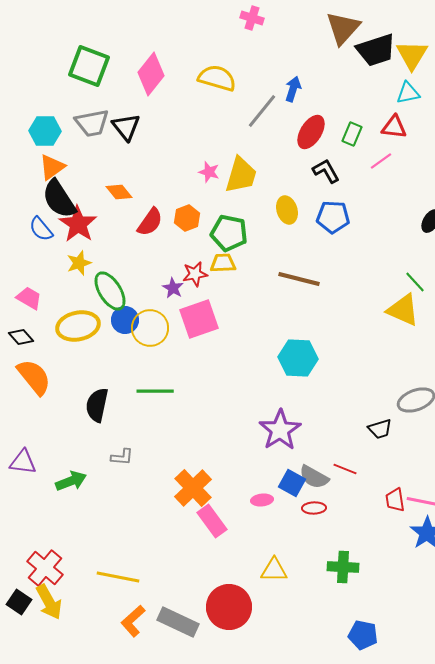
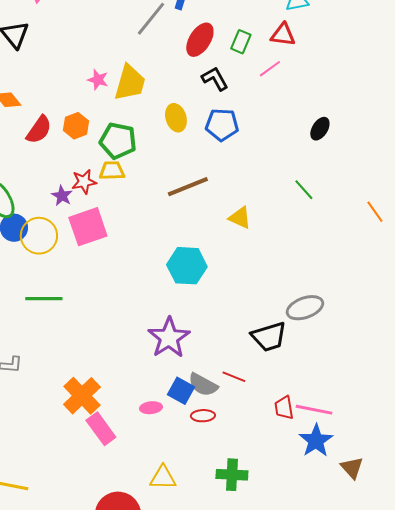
brown line: (299, 279) -> (188, 187), turned -36
yellow triangle: (403, 310) -> (240, 218), moved, size x0.7
black trapezoid: (380, 429) -> (269, 337), size x1.5

